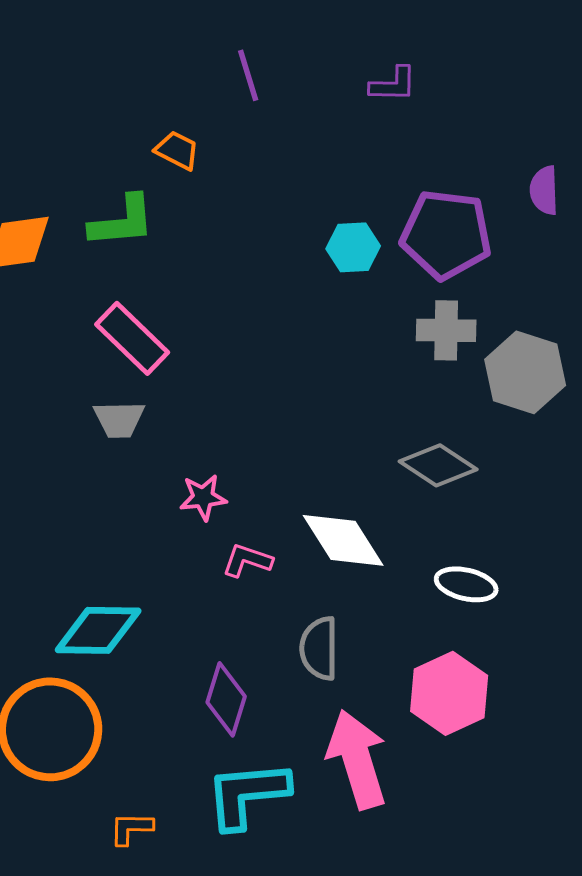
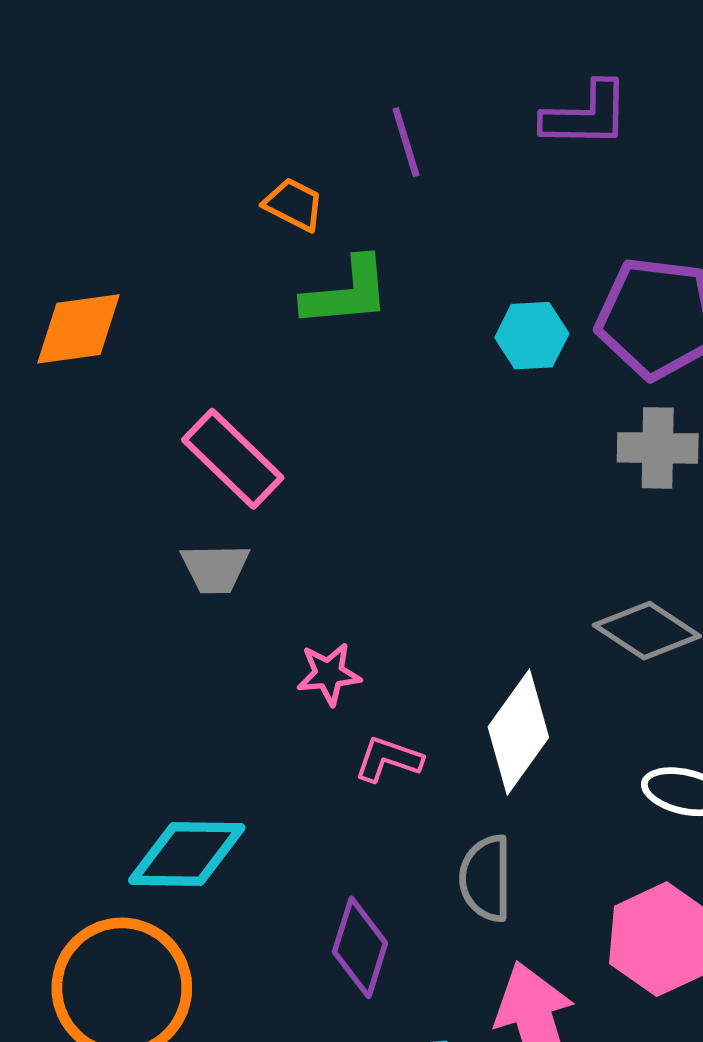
purple line: (248, 75) -> (406, 142), moved
purple L-shape: (393, 84) -> (586, 115), size x1.4
green L-shape: (122, 221) -> (346, 292), moved
white diamond: (343, 540) -> (518, 732), turned 68

